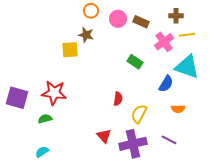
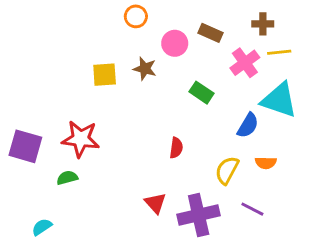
pink circle: (118, 19) -> (175, 43), moved
brown star: (86, 35) -> (145, 69), moved
yellow semicircle: (139, 114) -> (227, 170), moved
cyan semicircle: (42, 152) -> (42, 227), moved

